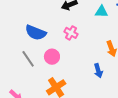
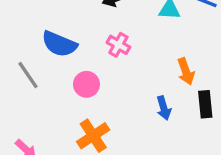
gray line: (28, 59) -> (28, 75), moved

